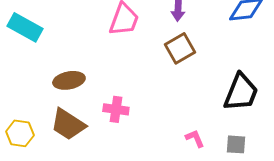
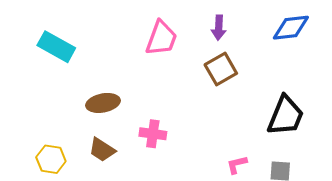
brown trapezoid: (68, 124) -> (102, 150), size x0.7
pink L-shape: (195, 138) -> (237, 165), turned -80

